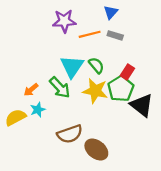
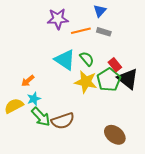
cyan triangle: (72, 66) -> (65, 60), turned -30
red rectangle: (127, 72) -> (115, 65), turned -72
green arrow: (60, 87) -> (41, 117), moved
black triangle: (142, 105) -> (128, 79), moved
brown ellipse: (96, 149) -> (115, 135), moved

